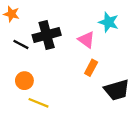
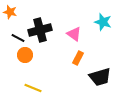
cyan star: (109, 22) -> (103, 22), moved
orange circle: (24, 81) -> (25, 55), moved

